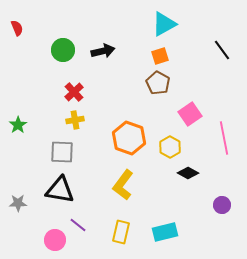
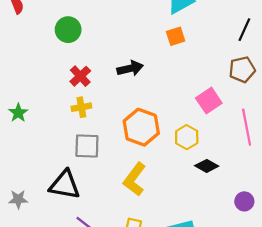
black line: (222, 50) -> (244, 30), turned 60
black arrow: (103, 51) -> (130, 68), moved
brown pentagon: (158, 83) -> (242, 70), moved, turned 30
gray square: (62, 152) -> (87, 146), moved

